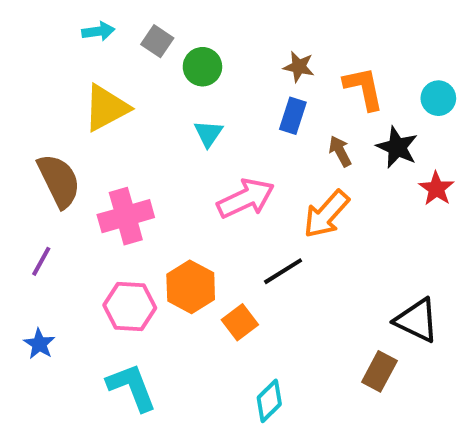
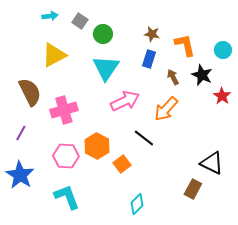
cyan triangle: (208, 134) -> (106, 68), size x1.8
black line: (283, 271) -> (144, 138), turned 70
blue star: (39, 344) -> (20, 175), size x1.8

